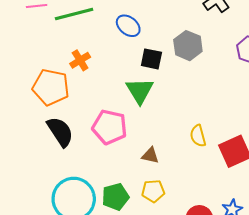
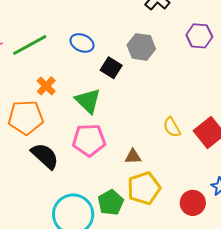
black square: (151, 59) -> (111, 68), turned 35
green triangle: (140, 91) -> (88, 101), moved
yellow pentagon: (153, 191) -> (144, 188), size x1.5

